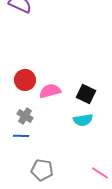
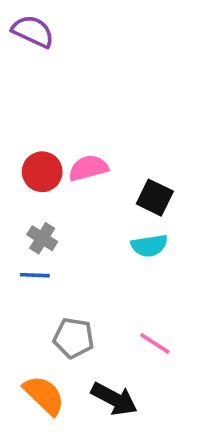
pink semicircle: (50, 91) -> (88, 168), moved
pink line: (100, 173) -> (155, 343), moved

